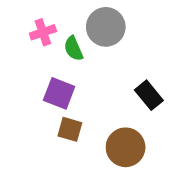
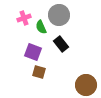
black rectangle: (149, 95) -> (61, 44), moved
brown circle: (126, 147) -> (86, 85), moved

